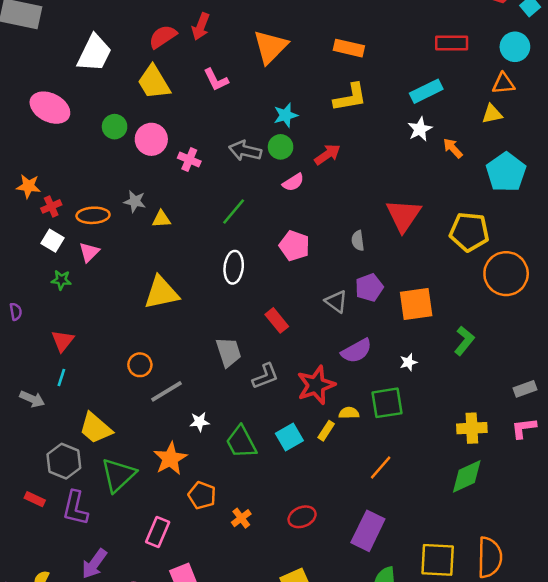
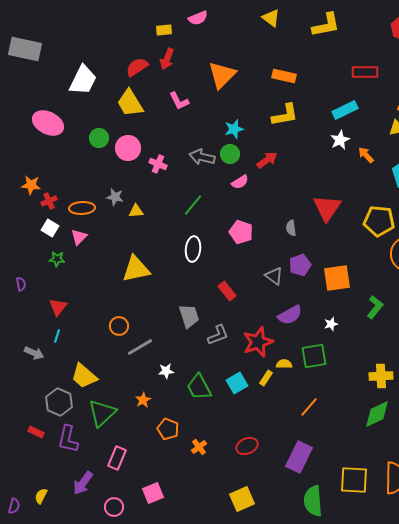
orange star: (170, 459) -> (143, 400), size x0.6
pink rectangle: (158, 532) -> (117, 458), moved

